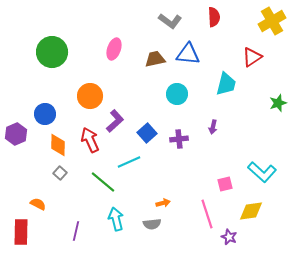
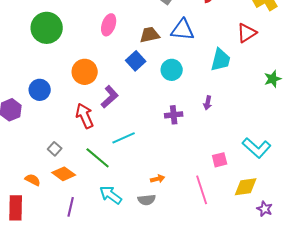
blue square: (147, 133) -> (136, 61), moved
orange diamond: (58, 145) -> (64, 174), moved, turned -55
cyan arrow: (116, 219) -> (111, 195), turned -40
purple star: (229, 237) -> (265, 209), moved

